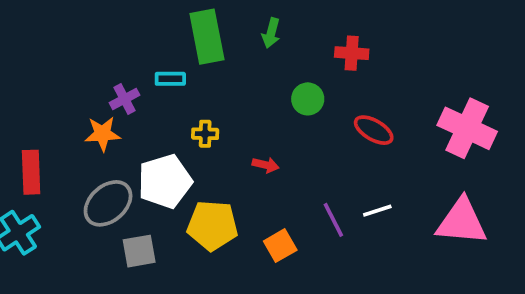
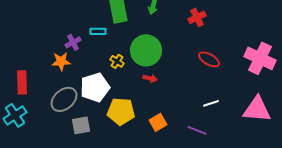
red cross: (352, 53) -> (197, 17), turned -30
green circle: (308, 99) -> (146, 50), moved, size x1.8
yellow cross: (205, 134) -> (117, 61), turned 32
purple line: (333, 220) -> (197, 130), moved, turned -42

